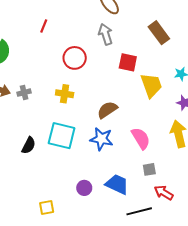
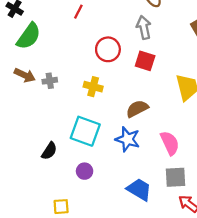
red square: (128, 62) -> (145, 61), moved
black semicircle: (29, 145) -> (49, 151), moved
gray square: (149, 169) -> (175, 177), size x1.5
purple circle: (84, 188) -> (85, 171), moved

